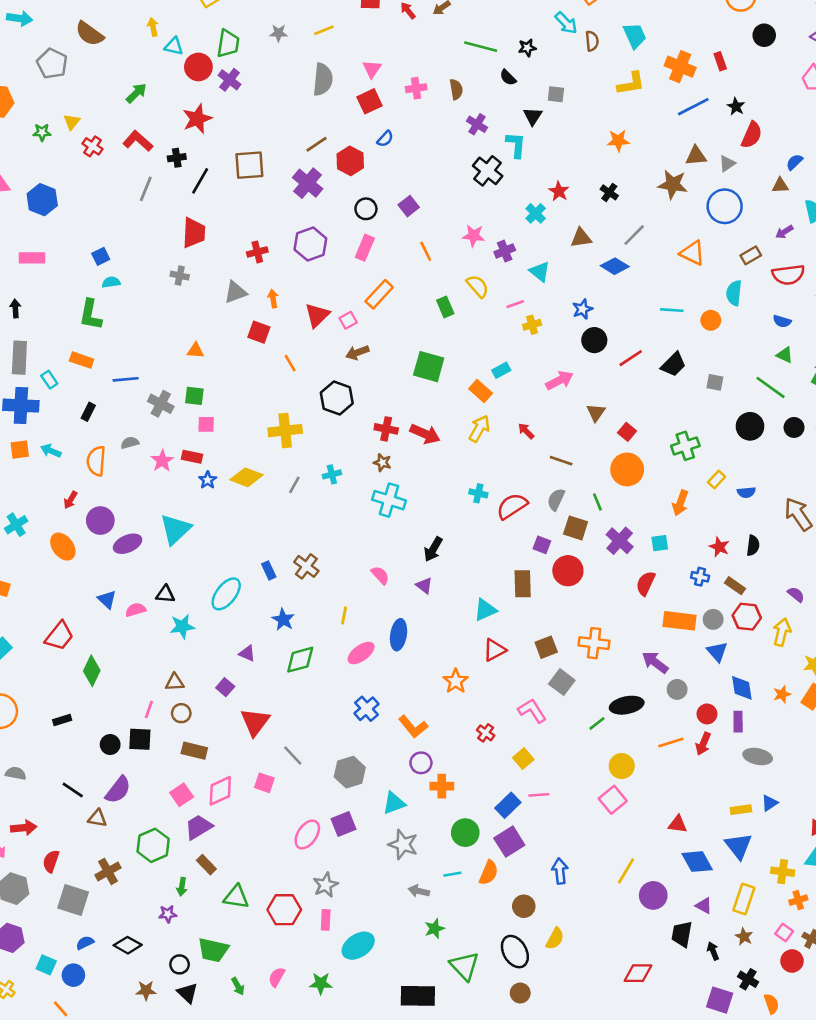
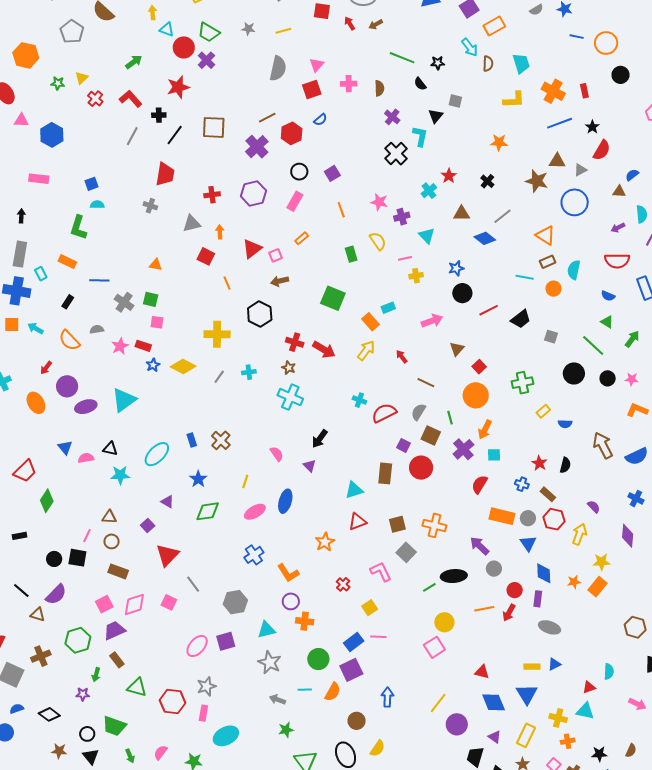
green trapezoid: (228, 44) -> (209, 32), turned 105
brown rectangle: (751, 255) -> (548, 262), moved
orange rectangle: (379, 294) -> (302, 238), size x0.6
orange semicircle: (96, 461) -> (69, 340), turned -55
orange arrow: (680, 503) -> (485, 430), moved

